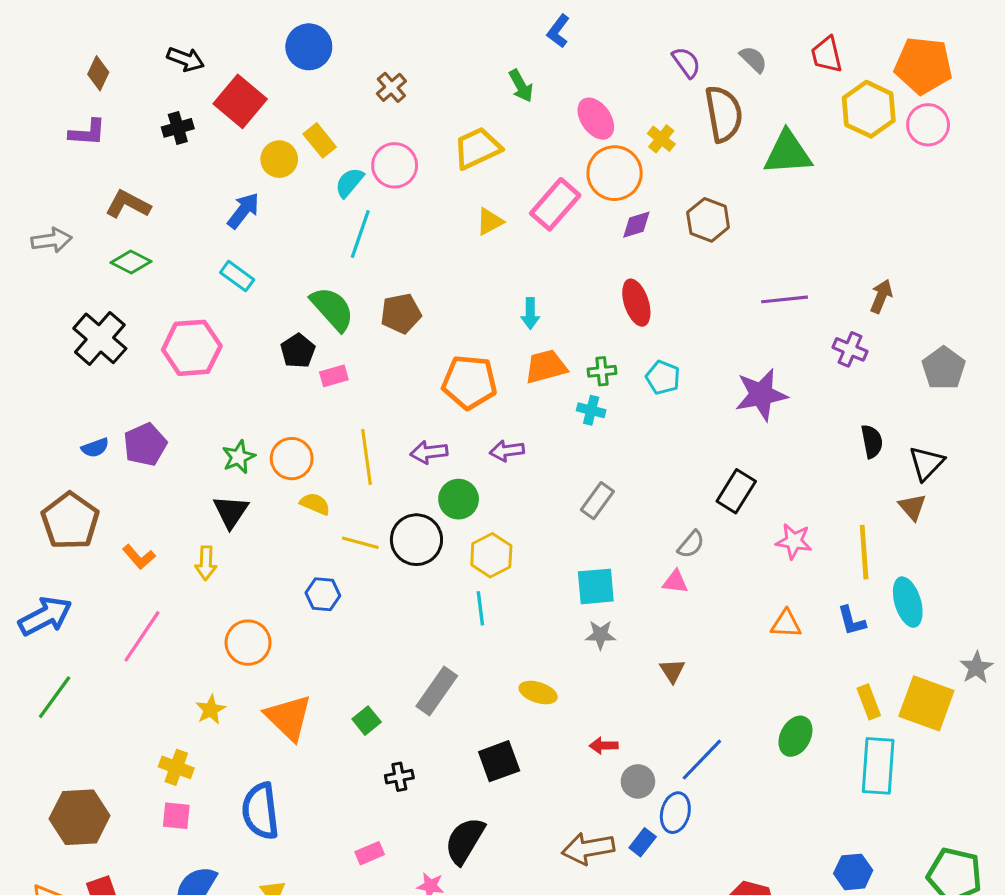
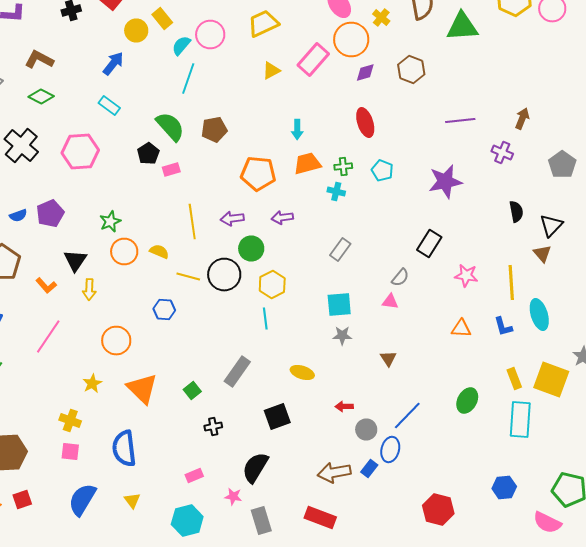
orange circle: (292, 459) -> (124, 252), moved
black triangle: (231, 512) -> (75, 260), moved

